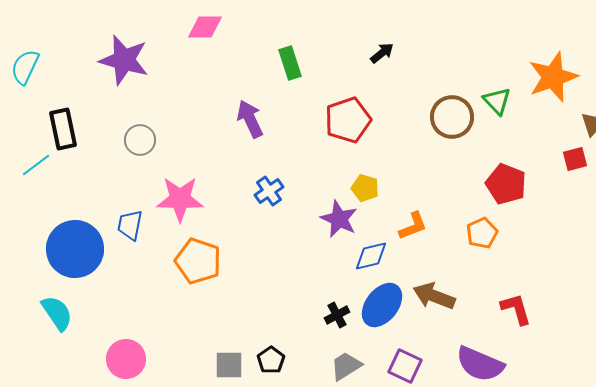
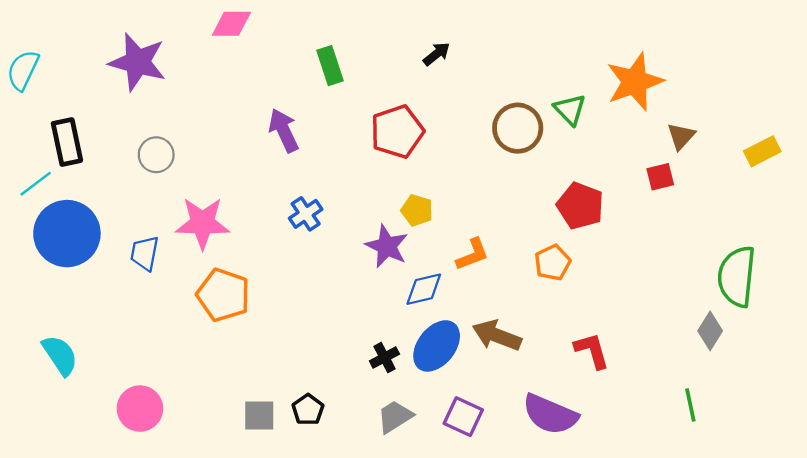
blue circle: (75, 249) -> (67, 234), moved

